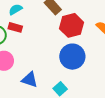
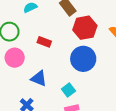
red rectangle: (15, 27) -> (44, 42), moved

